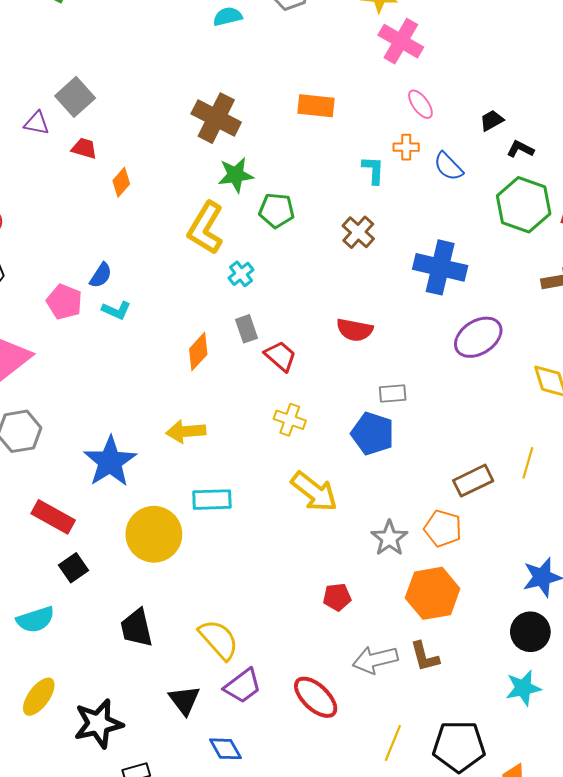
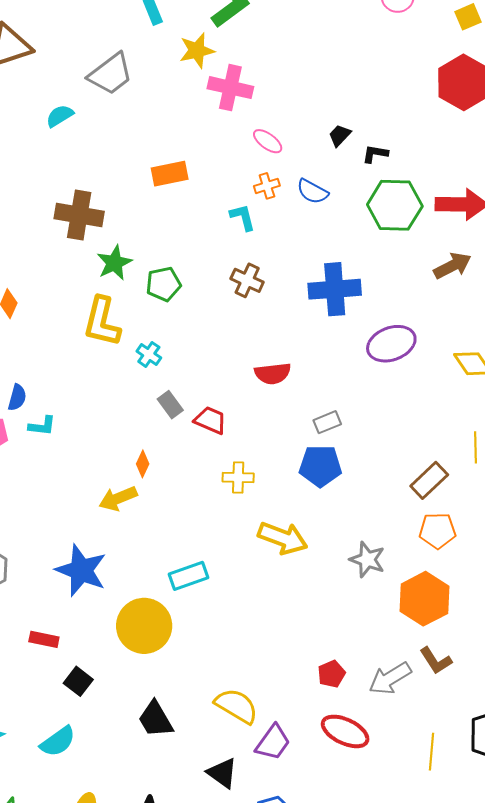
purple ellipse: (478, 337) -> (391, 344), turned 30
orange diamond: (198, 352) -> (143, 464), moved, size x0.7
yellow arrow: (186, 432) -> (118, 498), moved
red rectangle: (53, 517) -> (44, 639), size x0.7
orange pentagon: (443, 528) -> (438, 531), moved
red pentagon: (337, 597) -> (331, 674), moved

